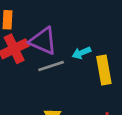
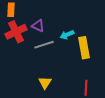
purple triangle: (43, 41) -> (38, 26), size x0.6

